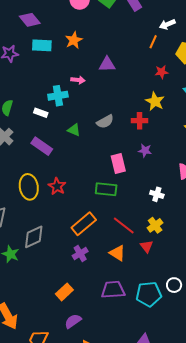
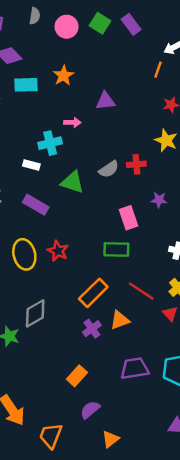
red cross: (140, 121) -> (136, 164), moved
green triangle: (74, 130) -> (72, 182), size x1.5
orange triangle: (117, 253) -> (120, 320), moved, turned -48

